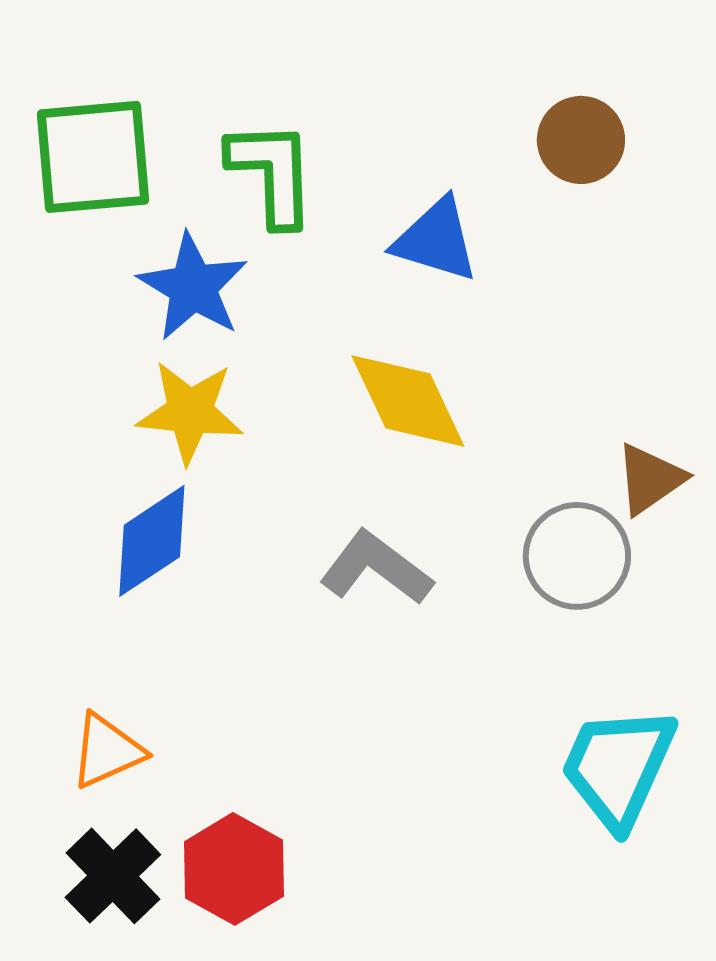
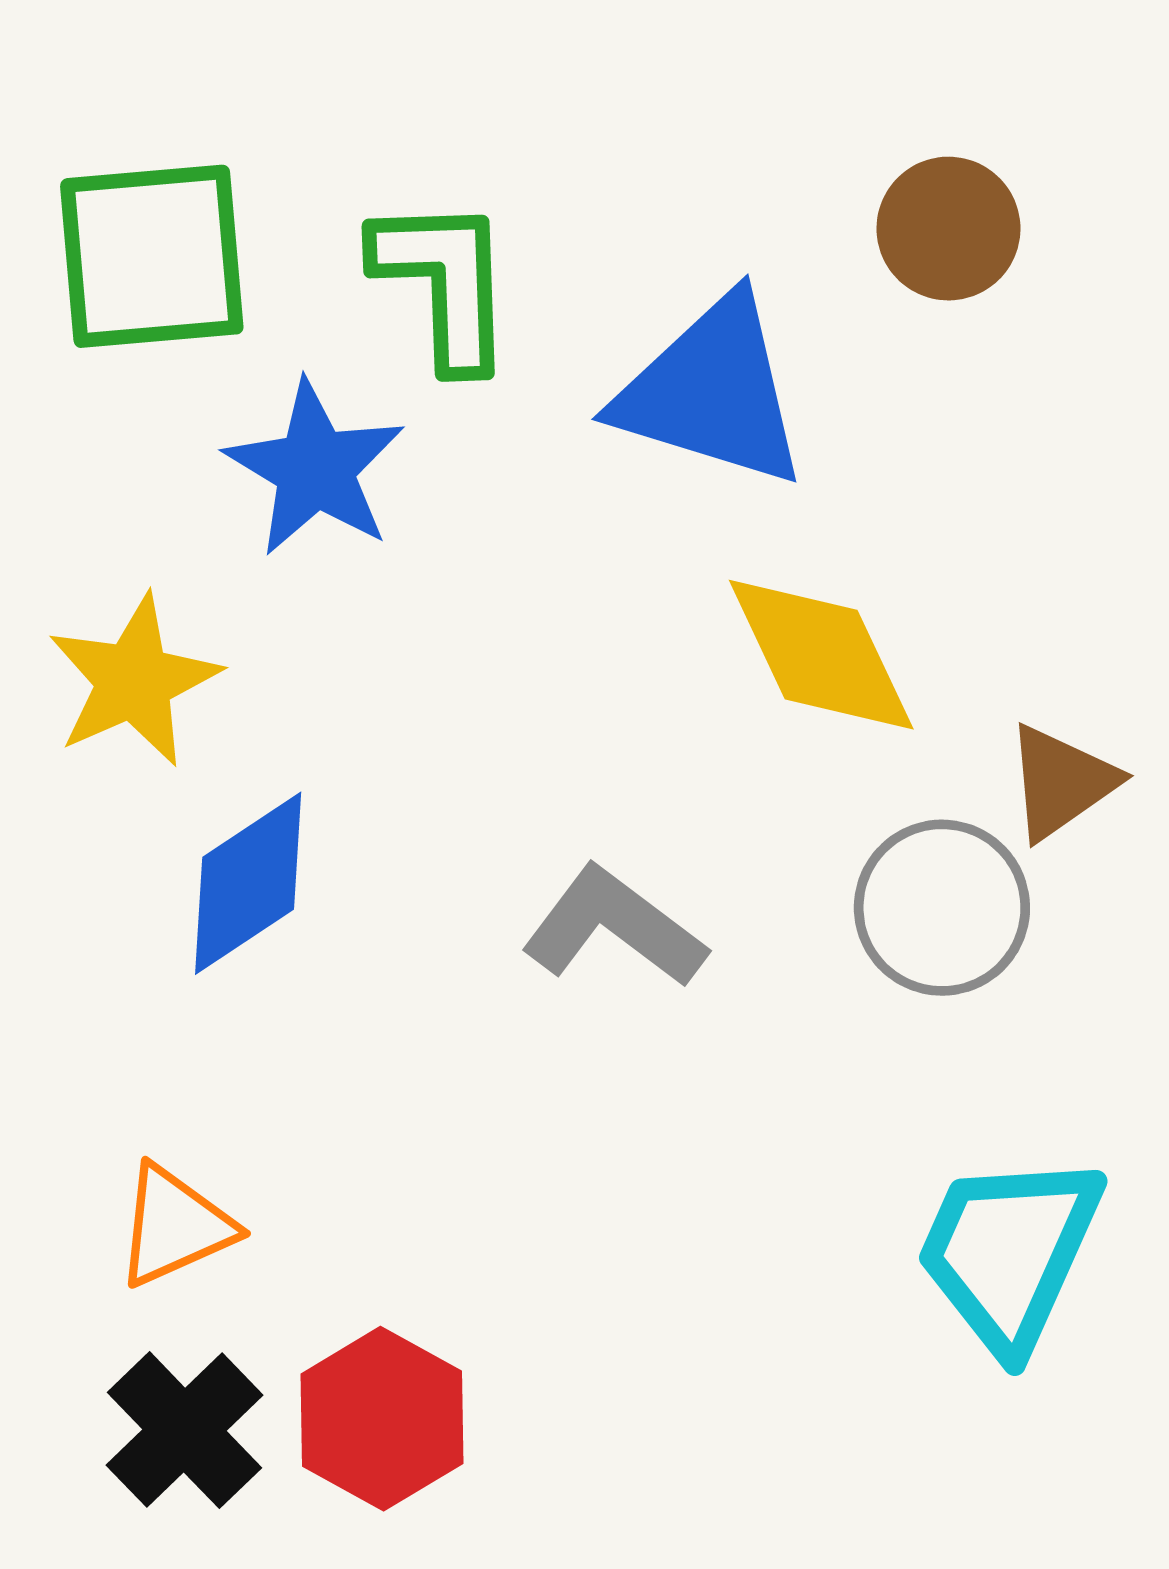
blue triangle: (436, 240) -> (712, 392), size x1.4
yellow diamond: (408, 401) -> (821, 655), moved
yellow star: (190, 412) -> (134, 681), moved, turned -30

